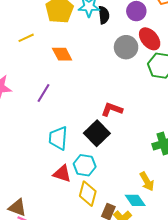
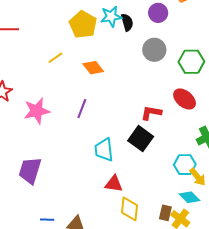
red ellipse: (150, 39) -> (185, 99), moved
cyan hexagon: (85, 165) -> (185, 165), moved
yellow diamond: (88, 194) -> (129, 209), moved

